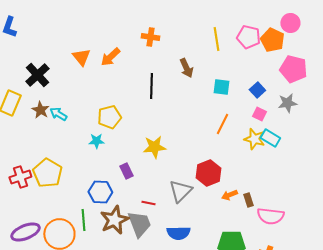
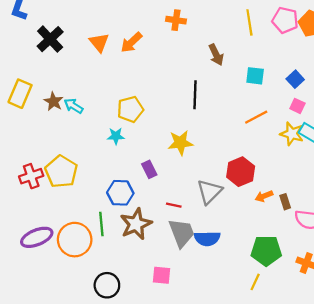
black cross: (37, 75) -> (50, 39), moved
black line: (151, 86) -> (195, 95), moved
orange line: (222, 124) -> (256, 117), turned 35
gray trapezoid: (139, 224) -> (182, 233), moved

